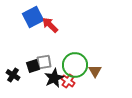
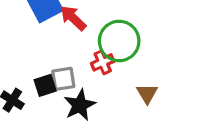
green circle: (75, 65) -> (119, 41), moved
red cross: (68, 81) -> (103, 62), moved, turned 32

